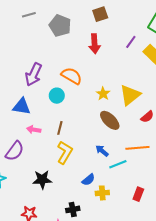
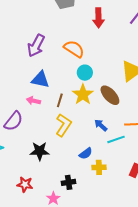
yellow star: (103, 94) -> (83, 94), moved, size x1.5
cyan circle: (57, 96) -> (85, 73), moved
blue triangle: (22, 106) -> (40, 80), moved

